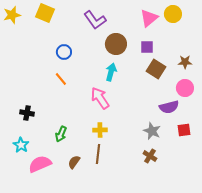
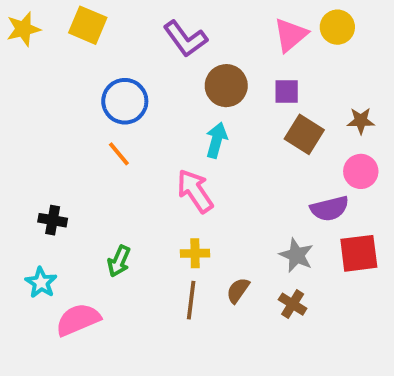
blue circle: (64, 52) -> (125, 101), size x1.5
red square: (184, 130) -> (359, 253), size x1.5
brown semicircle: (74, 162) -> (238, 290), moved

